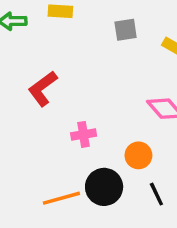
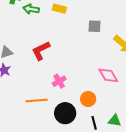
pink cross: (84, 134) -> (59, 81), turned -32
orange line: (61, 198) -> (37, 100), moved

